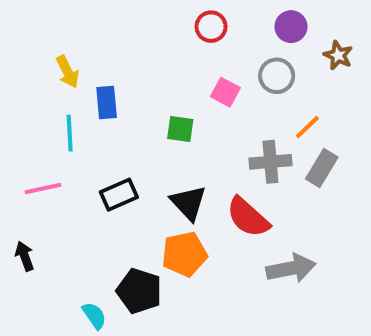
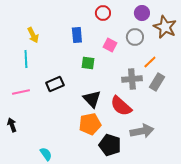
brown star: (338, 55) -> (165, 27), size x1.6
blue rectangle: (107, 102) -> (77, 35), moved
cyan line: (70, 133) -> (26, 59), moved
black rectangle: (119, 195) -> (55, 84), moved
black pentagon: (139, 291) -> (110, 145), moved

